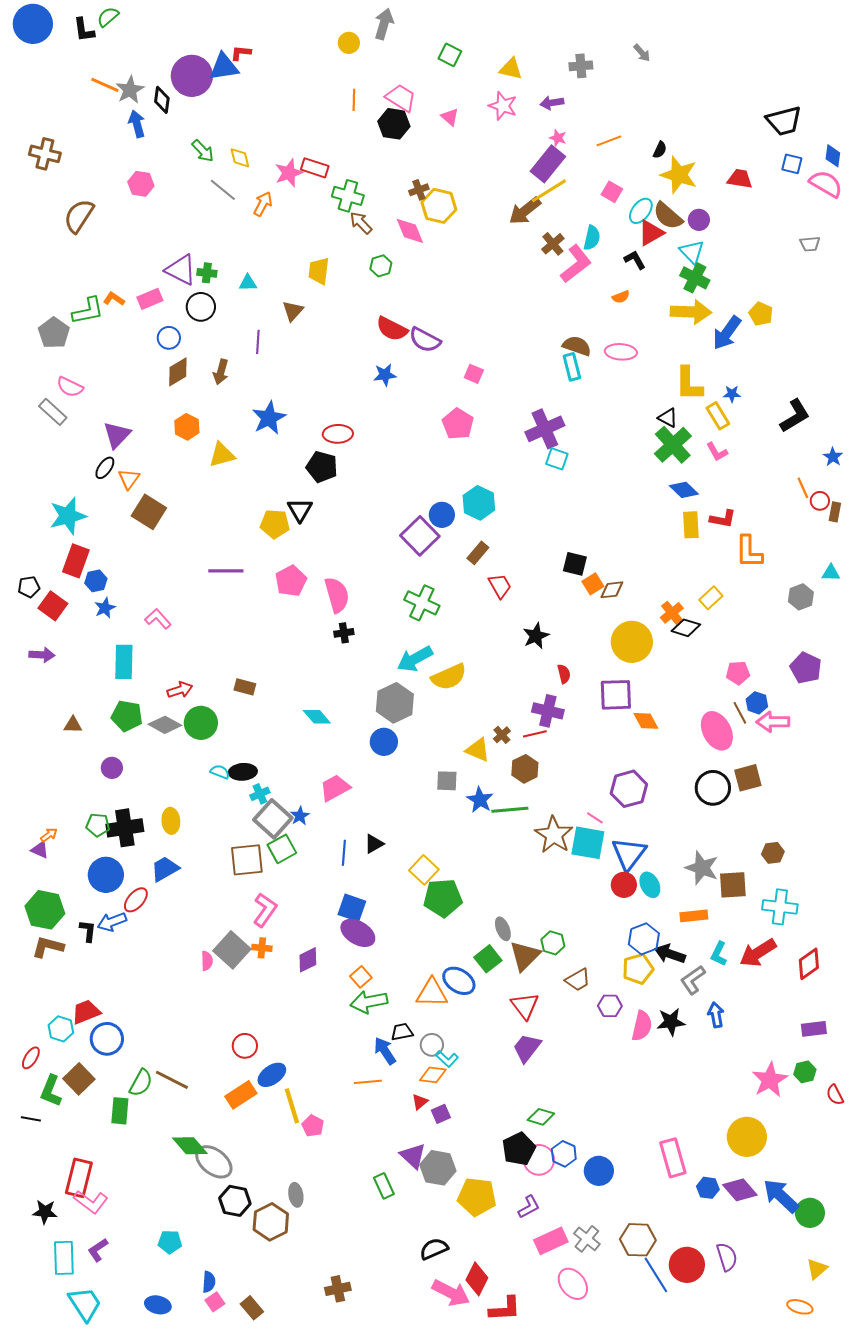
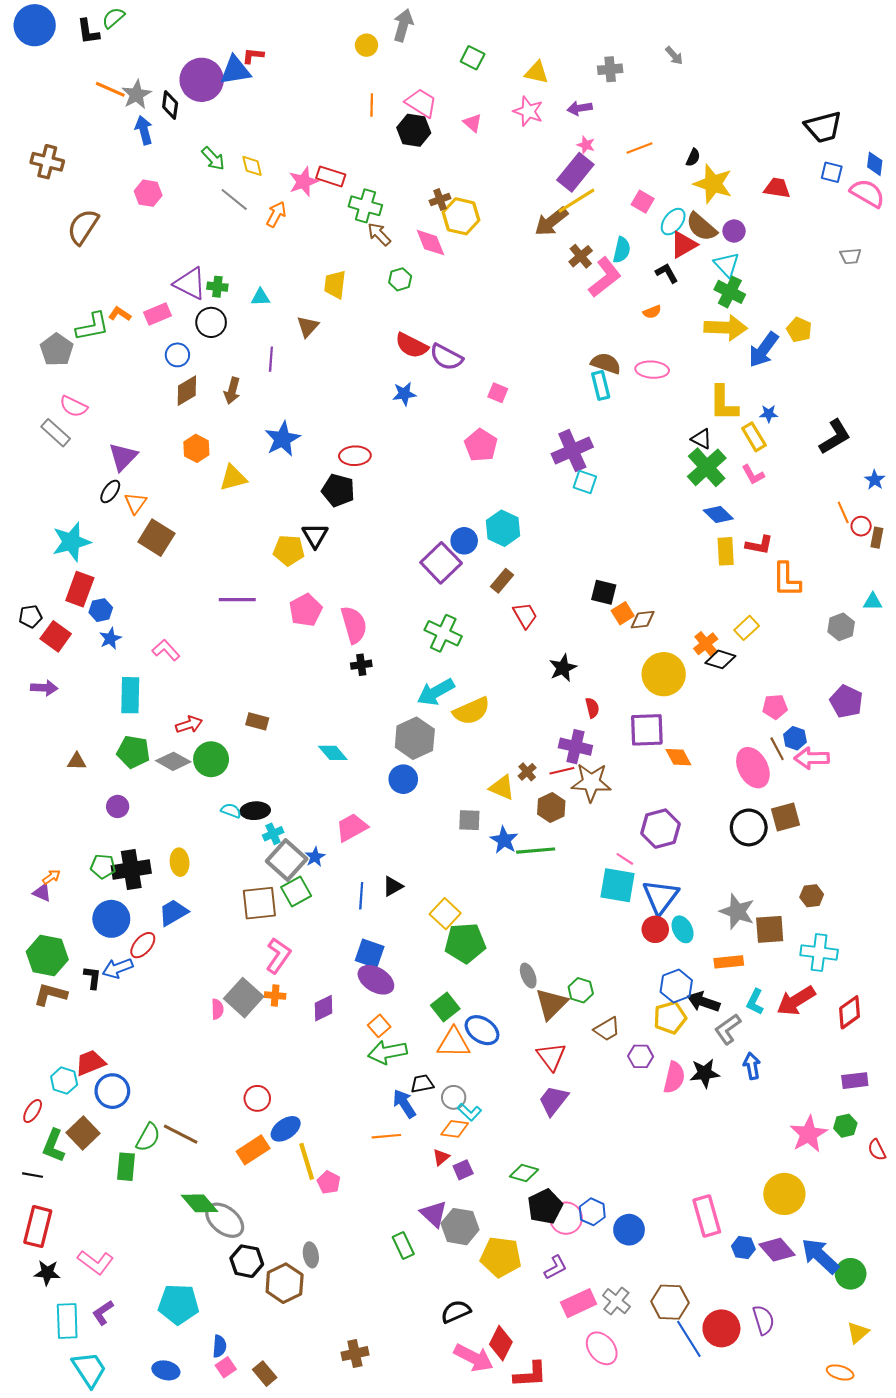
brown star: (554, 835) -> (591, 782), moved, turned -30
green square: (488, 959) -> (445, 1007), moved
green diamond: (541, 1117) -> (524, 1173), moved
red rectangle: (79, 1178) -> (38, 1227), moved
cyan pentagon: (170, 1242) -> (179, 1304), size x1.6

